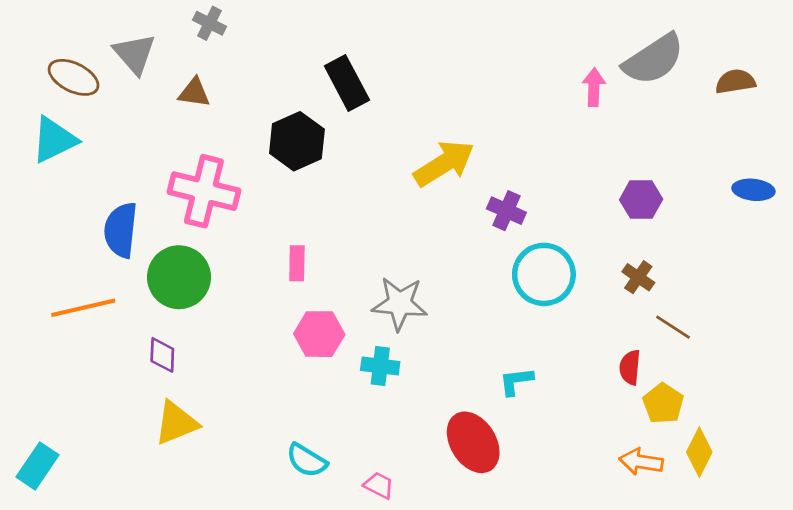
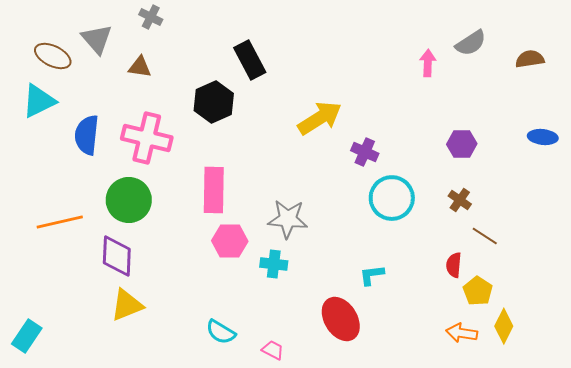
gray semicircle: (654, 59) -> (471, 43), size x0.7
blue semicircle: (121, 230) -> (87, 135), moved
pink rectangle: (297, 263) -> (214, 190), size x1.8
purple diamond: (162, 355) -> (117, 256), size x1.6

